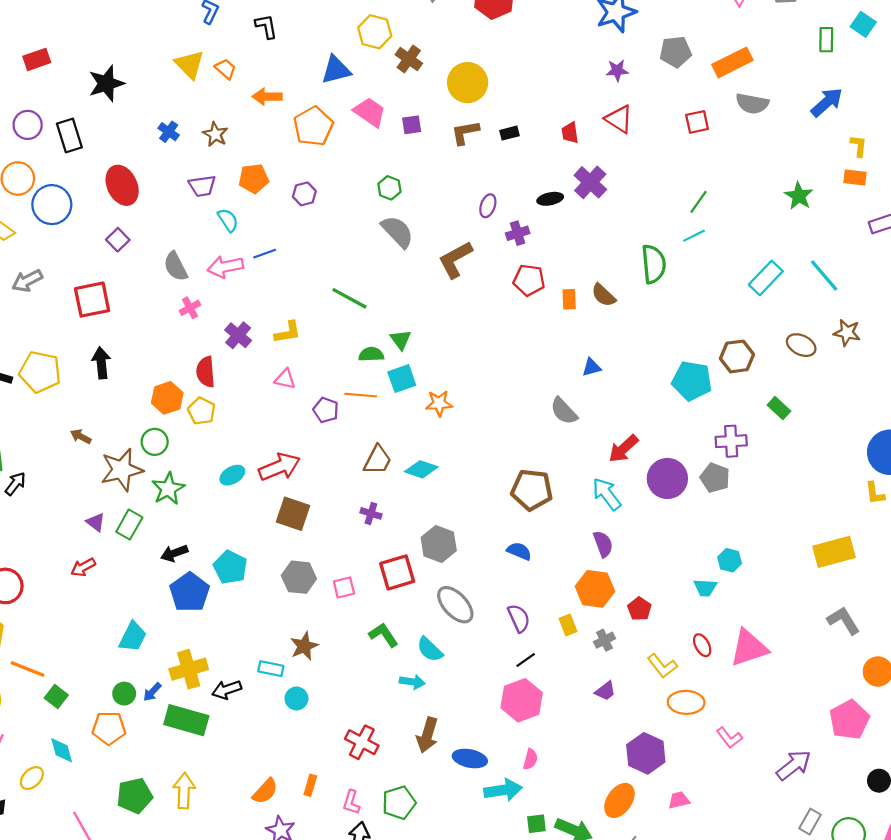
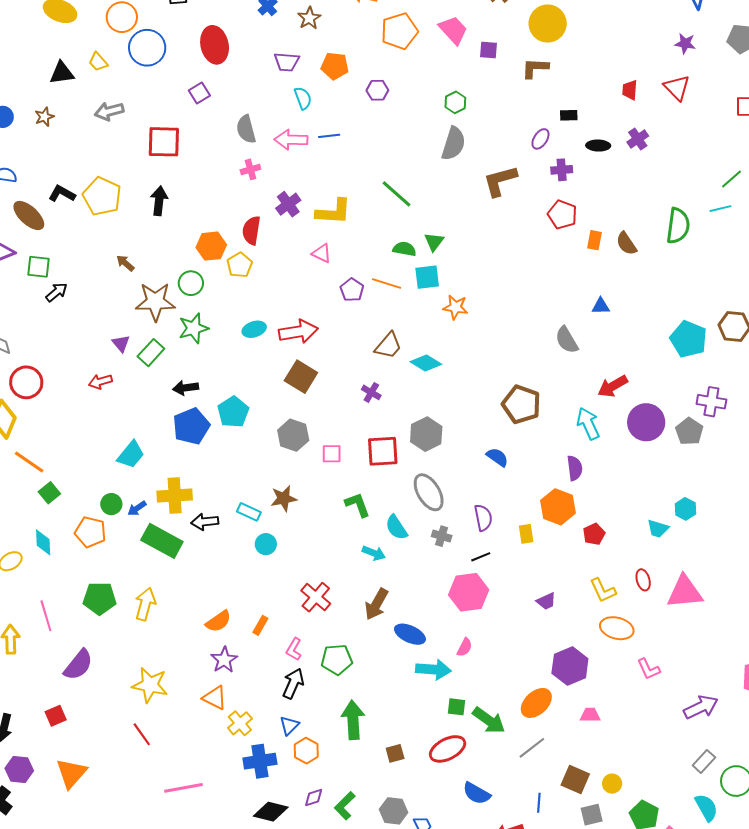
black rectangle: (509, 133) -> (569, 115), moved
purple cross: (590, 182) -> (638, 139), size x0.7
gray semicircle: (397, 232) -> (454, 144), turned 48
yellow L-shape: (288, 332) -> (334, 212), size x1.4
gray cross: (605, 640) -> (442, 536), moved, turned 30

